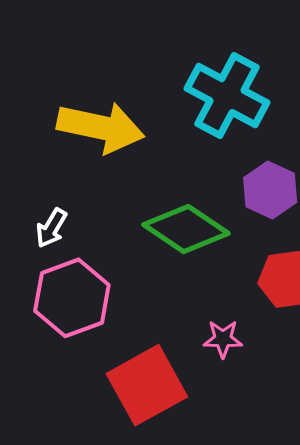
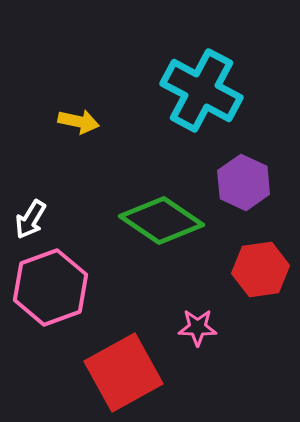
yellow arrow: (101, 127) -> (79, 121), size x0.5

